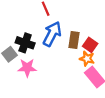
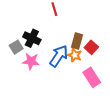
blue arrow: (52, 34) -> (59, 56), moved
orange star: (87, 59) -> (75, 55), moved

